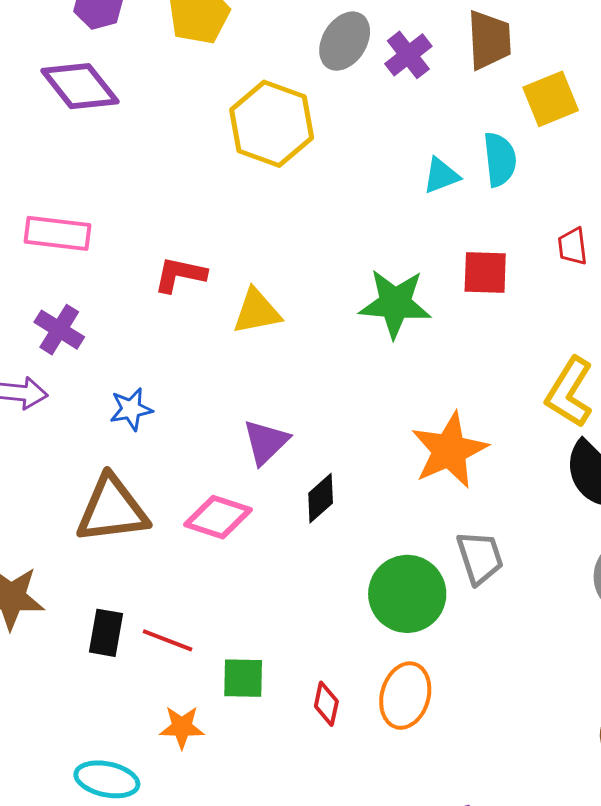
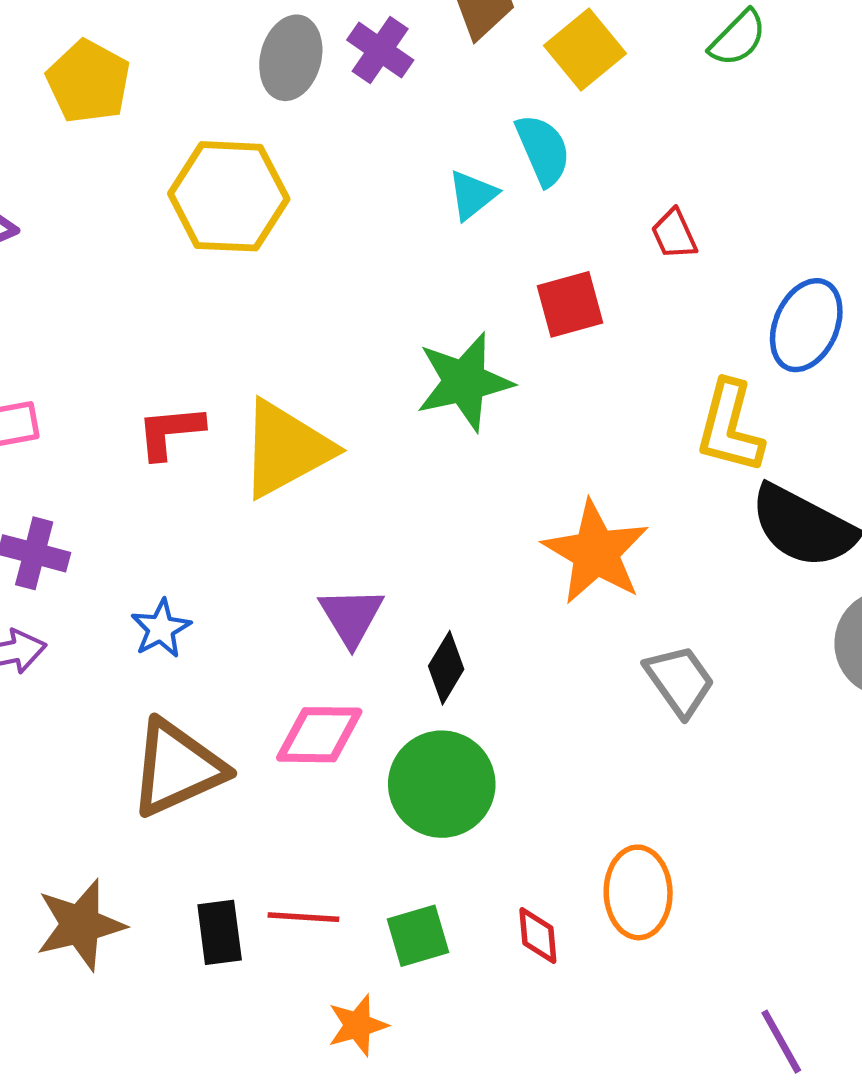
yellow triangle: (257, 312) -> (286, 449), size x1.5
green circle: (407, 594) -> (442, 784), moved

